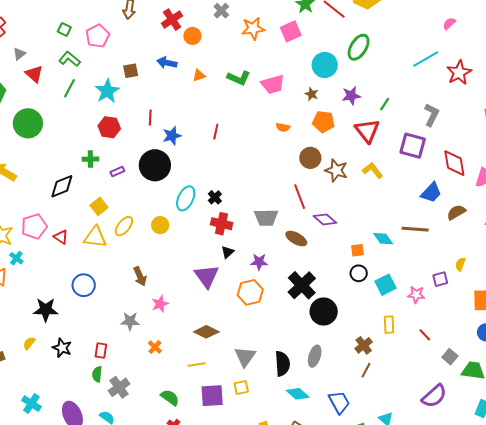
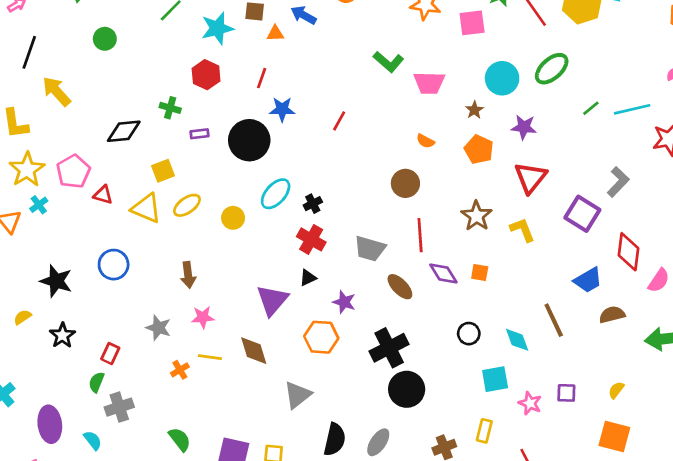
orange triangle: (199, 75) -> (275, 33), moved
green line: (385, 104) -> (591, 108), moved
green circle: (28, 123) -> (105, 39), size x0.6
brown circle: (310, 158) -> (405, 183), moved
pink pentagon: (34, 226) -> (73, 171), turned -30
brown line: (415, 229) -> (554, 320), turned 44
red triangle: (61, 237) -> (103, 195), turned -35
cyan diamond: (383, 239) -> (517, 340), moved
orange square: (357, 250) -> (480, 272), moved
yellow semicircle: (460, 264) -> (616, 390), moved
black circle: (359, 273) -> (469, 334), moved
brown diamond: (206, 332) -> (254, 351), moved, turned 30
gray triangle: (245, 357) -> (298, 395), moved
yellow line: (197, 364) -> (210, 357), moved

